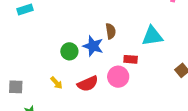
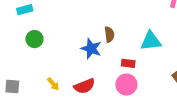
green circle: (69, 51) -> (34, 39), moved
pink circle: (118, 77) -> (126, 85), moved

